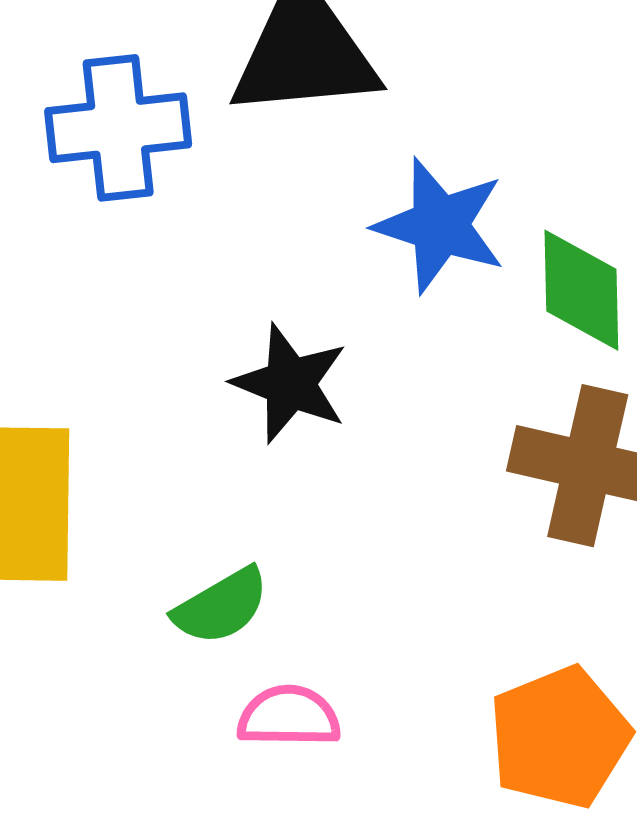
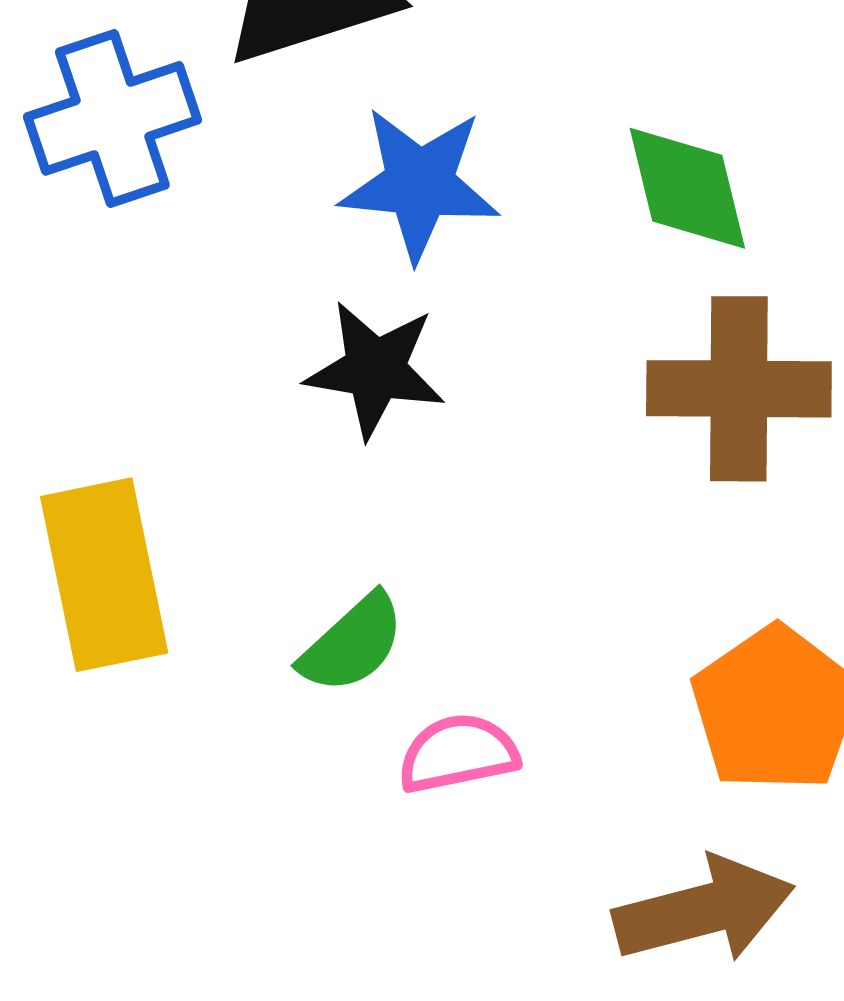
blue star: (440, 225) -> (419, 184), moved

